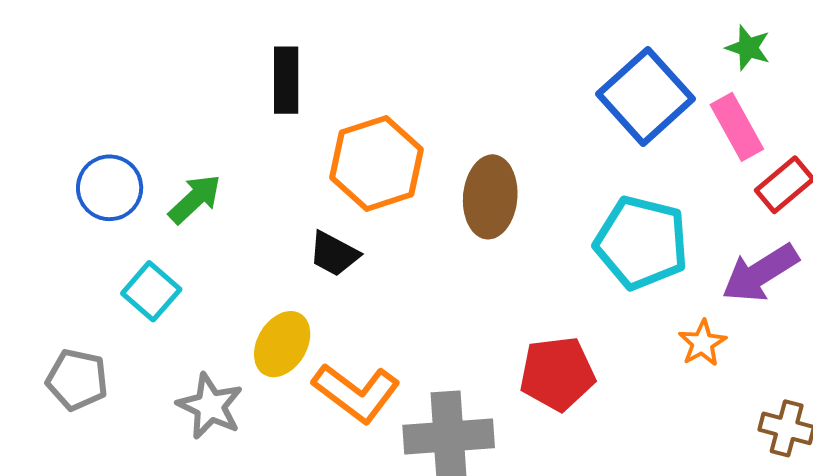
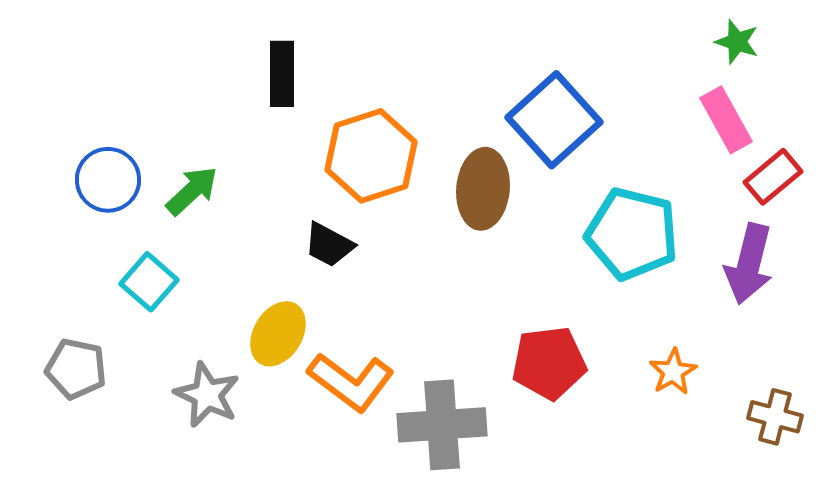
blue square: (646, 96) -> (554, 120), moved
purple arrow: (760, 273) -> (749, 264), turned -44
orange star: (702, 343) -> (673, 372), moved

